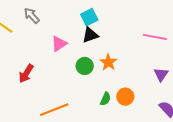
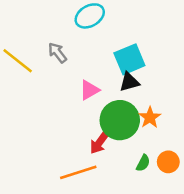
cyan square: (89, 17) -> (129, 59), size x1.4
green circle: (85, 66) -> (120, 120), size x1.8
red arrow: (26, 74) -> (99, 142), moved

